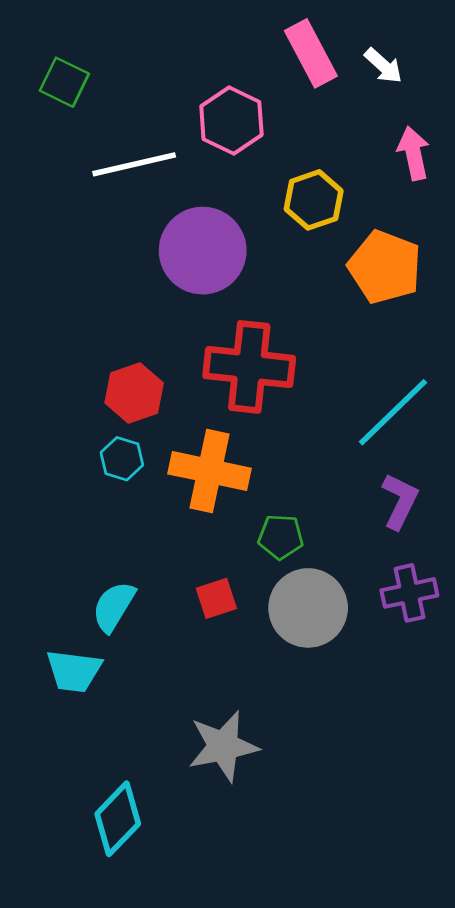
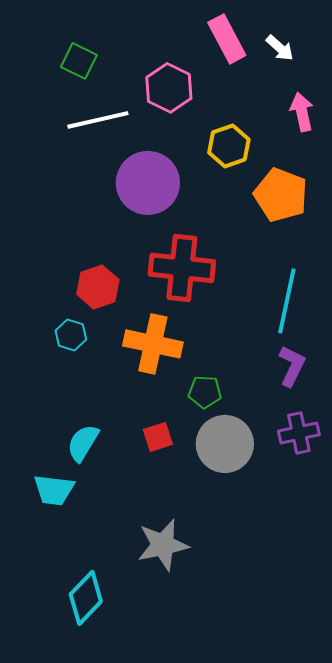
green square: (64, 82) -> (79, 61), moved
cyan line: (393, 412) -> (287, 301), turned -34
cyan hexagon: (122, 459) -> (71, 335), moved

